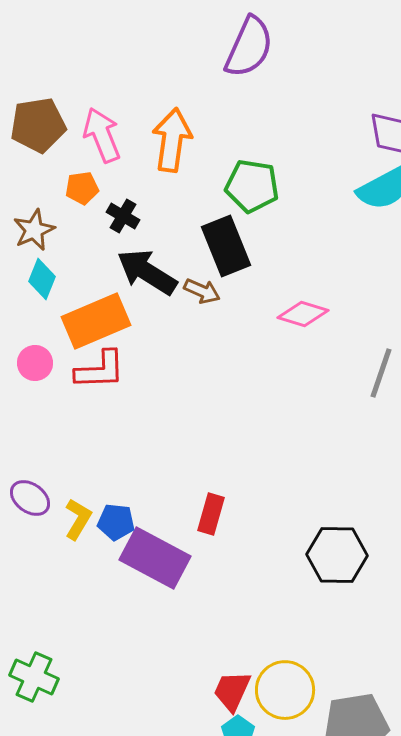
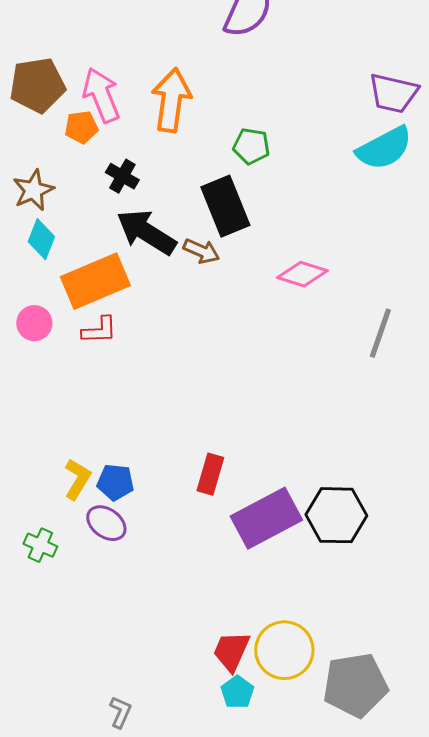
green pentagon: (252, 186) -> (251, 146), size x0.7
orange pentagon: (82, 188) -> (81, 127), moved
red L-shape: (100, 370) -> (99, 330), size x0.7
purple ellipse: (30, 498) -> (106, 523), moved
purple rectangle: (155, 558) -> (266, 518), moved, turned -56
green cross: (34, 677) -> (40, 545), moved, size x0.7

